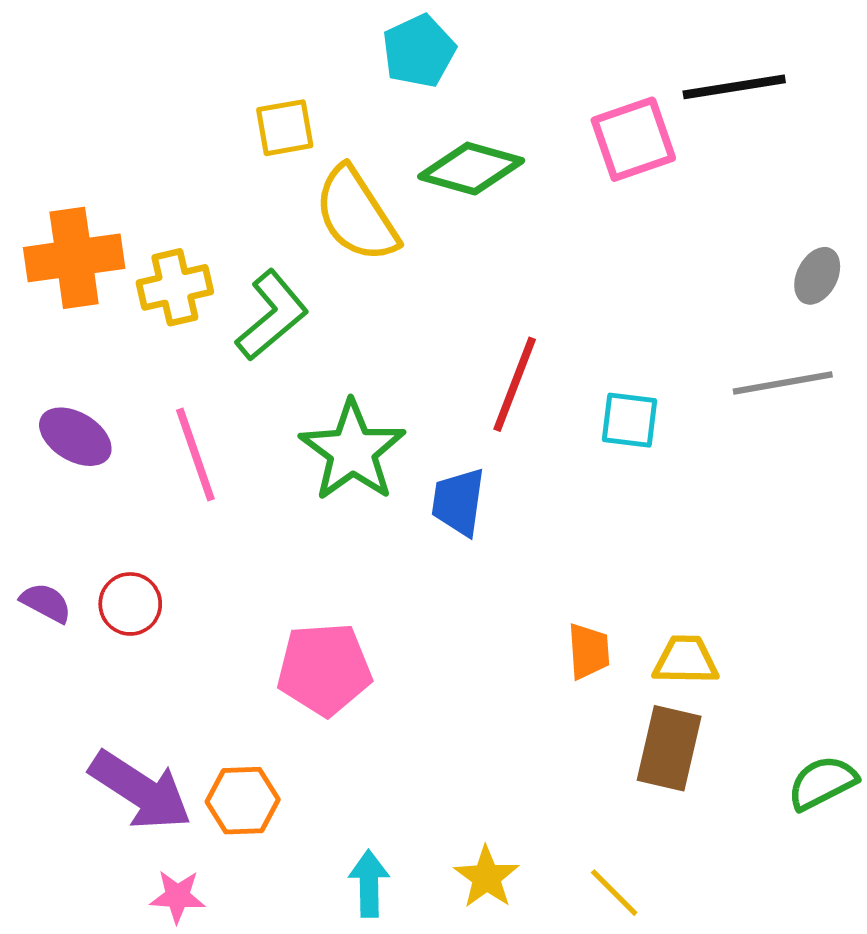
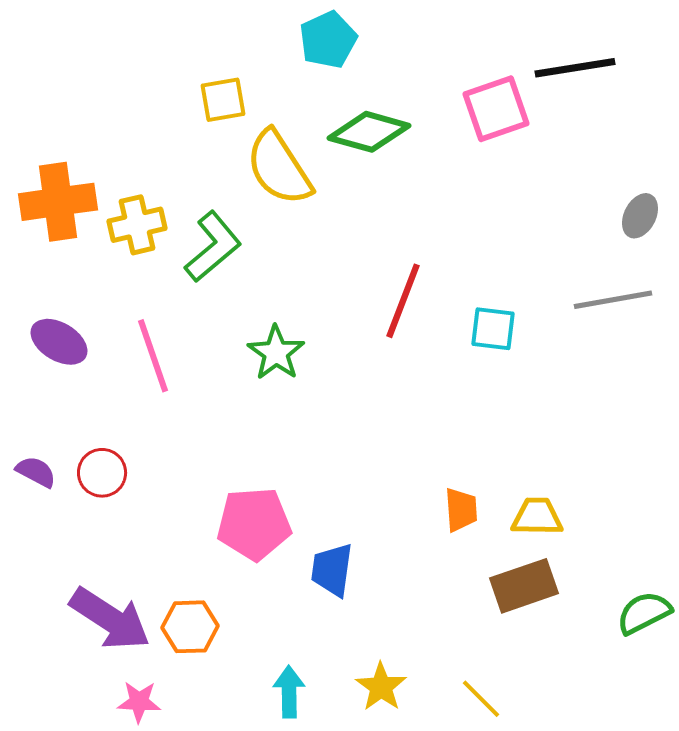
green star: (352, 451) -> (276, 353), size x0.7
blue trapezoid: (458, 502) -> (332, 570), moved
brown rectangle: (669, 748) -> (524, 586), turned 58

